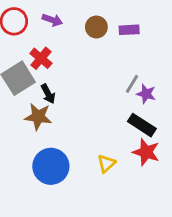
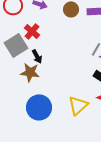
yellow triangle: (106, 163) -> (78, 105), size x1.5

